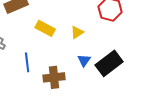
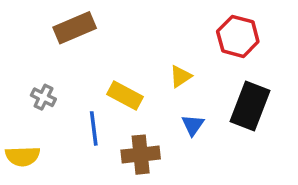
yellow rectangle: (45, 28) -> (125, 95), moved
black rectangle: (109, 63) -> (250, 106), moved, turned -32

